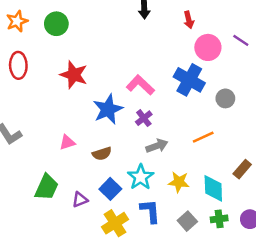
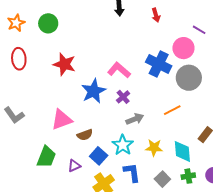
pink circle: (208, 47) -> (183, 48), moved
gray circle: (225, 98) -> (189, 78), size x1.6
pink triangle: (67, 142) -> (62, 120), size x1.6
brown semicircle: (102, 154) -> (85, 135), moved

